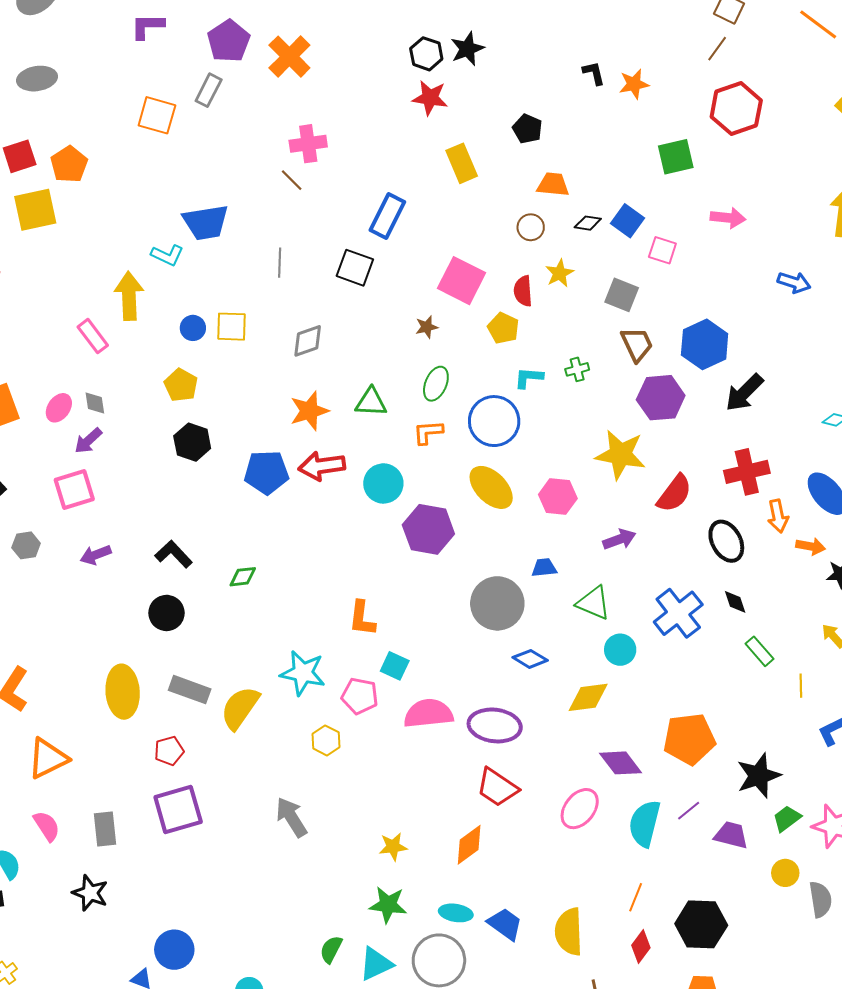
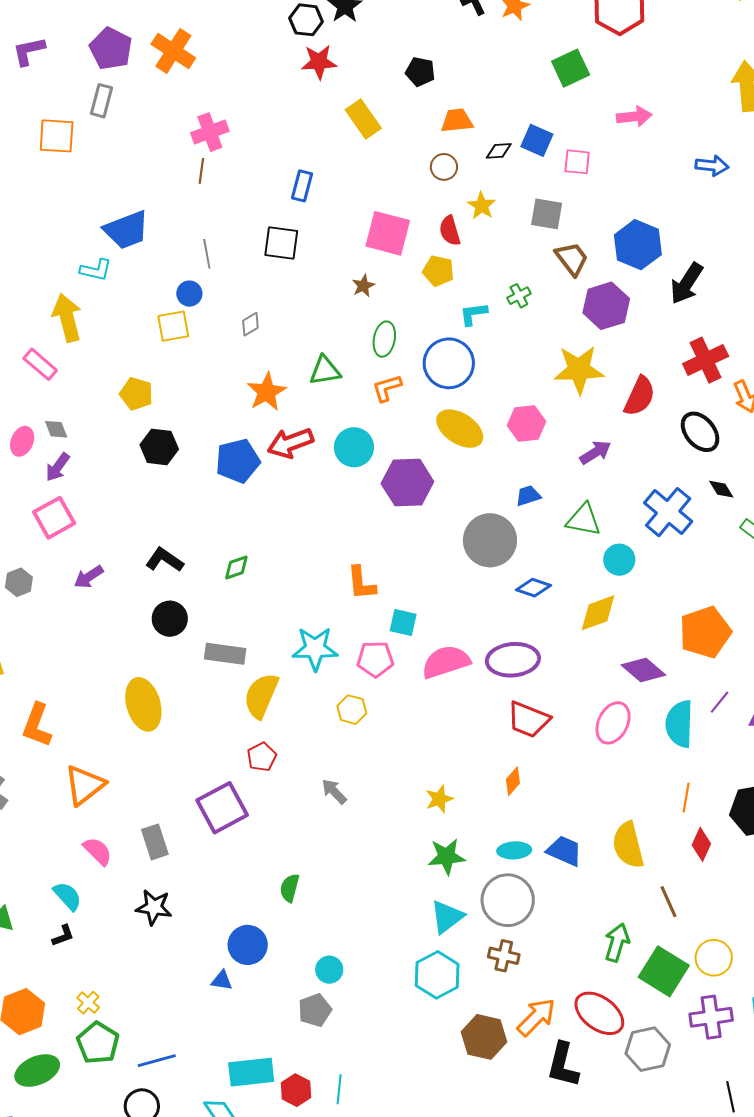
brown line: (292, 180) -> (201, 171), turned 65
blue rectangle: (387, 216) -> (302, 186), size x0.7
blue circle: (193, 328) -> (189, 294), moved
gray diamond: (308, 341) -> (250, 324), size x0.7
gray rectangle: (190, 690) -> (225, 654), moved
red pentagon: (169, 751) -> (262, 757), moved
gray arrow: (291, 817) -> (334, 791), size x0.7
orange diamond: (469, 845) -> (513, 781), size x0.7
green semicircle: (331, 949) -> (290, 888), moved

